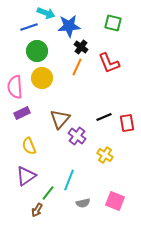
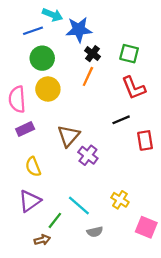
green square: (113, 23) -> (129, 54), moved
red L-shape: (109, 63) -> (134, 88), moved
black line: (104, 117) -> (121, 120), moved
yellow cross: (105, 155) -> (120, 200), moved
cyan line: (69, 180) -> (79, 206), turned -70
pink square: (115, 201) -> (146, 227), moved
brown arrow: (37, 210) -> (42, 240), turned -136

